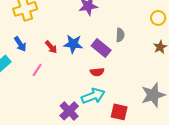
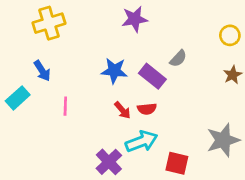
gray semicircle: (120, 35) -> (178, 58), turned 40
red arrow: (51, 47) -> (122, 110), moved
pink line: (37, 70) -> (65, 106), turned -32

